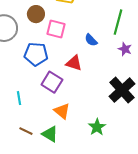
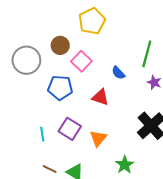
pink square: (56, 29) -> (81, 61), turned 30
purple square: (52, 82) -> (70, 129), moved
orange triangle: (62, 111) -> (98, 138), moved, turned 30

